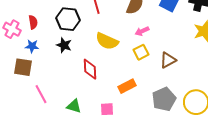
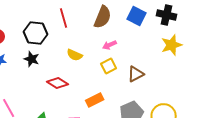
yellow semicircle: (107, 41) -> (75, 55), size x0.7
red diamond: (90, 69) -> (58, 83), turned -55

